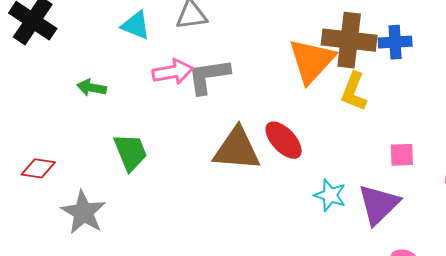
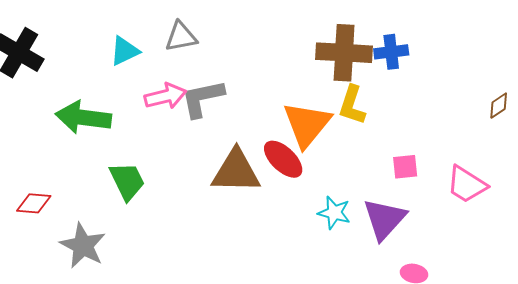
cyan triangle: (136, 25) -> (125, 51), turned -44
orange triangle: (312, 61) -> (307, 124), moved
green arrow: (92, 88) -> (83, 117), size x1.8

